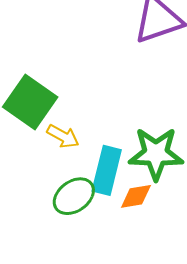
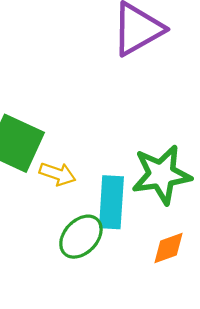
orange diamond: (136, 196) -> (168, 248), moved

